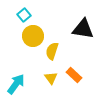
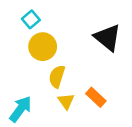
black triangle: (83, 29) -> (108, 38), turned 30
yellow semicircle: (52, 51) -> (57, 76), moved

